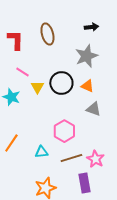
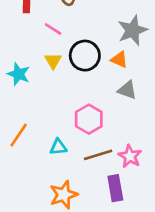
gray star: (86, 56) -> (133, 30), moved
pink line: (22, 72) -> (53, 29), moved

